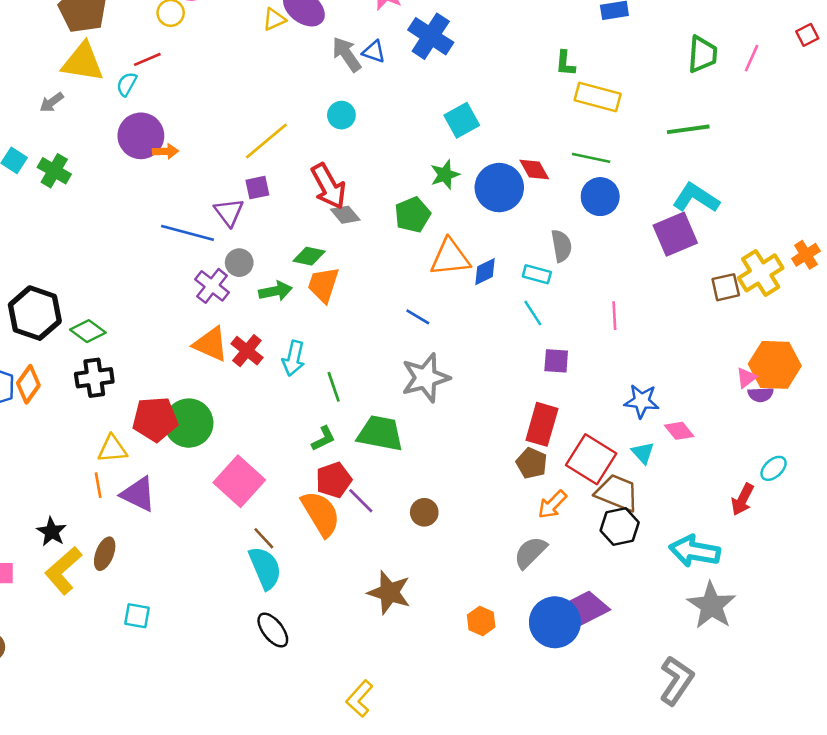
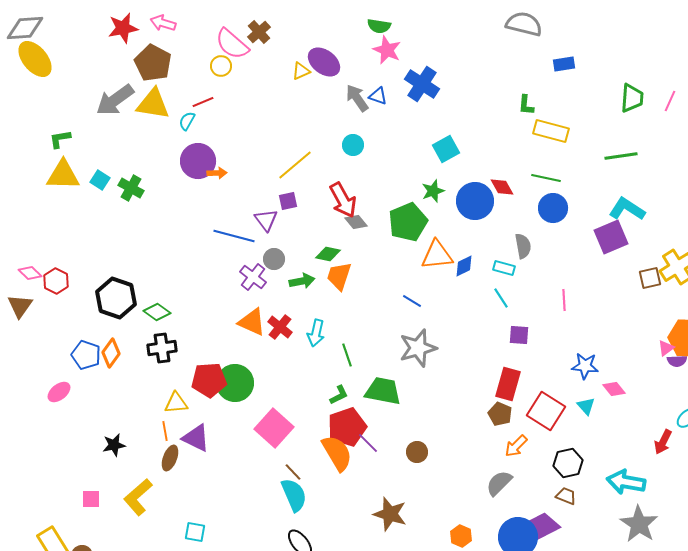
gray arrow: (52, 102) -> (115, 100), moved, size x2.0
green pentagon: (413, 215) -> (408, 222), size x1.4
red pentagon: (334, 480) -> (347, 427), size x1.4
brown trapezoid: (617, 493) -> (566, 496), moved, size x0.6
black star: (52, 532) -> (114, 445), moved, turned 30
brown ellipse: (105, 554) -> (170, 458), moved

